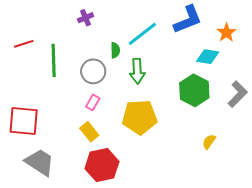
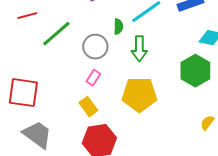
green line: (54, 60) -> (56, 34), turned 48

